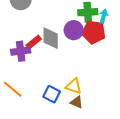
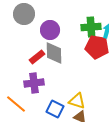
purple circle: (74, 30) -> (50, 30), moved
purple cross: (21, 51) -> (34, 83), moved

